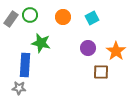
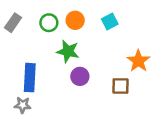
green circle: (30, 15) -> (49, 23), moved
green star: (41, 43) -> (68, 51), moved
purple circle: (88, 48) -> (80, 76), moved

